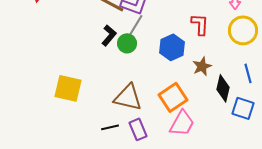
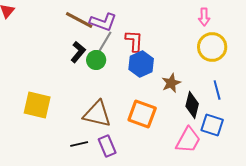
red L-shape: (200, 24) -> (134, 41), moved
orange square: (173, 97) -> (142, 114), turned -36
pink trapezoid: (182, 123) -> (188, 140), moved

